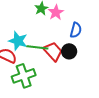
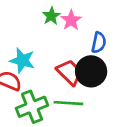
green line: (37, 47) -> (68, 103), moved
black circle: (69, 51) -> (91, 71), size x1.5

